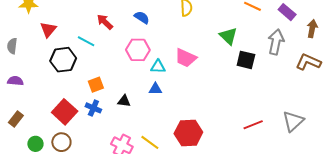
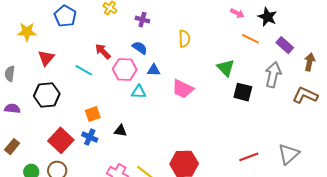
pink hexagon: (138, 50) -> (125, 69), moved
black hexagon: (63, 60) -> (47, 95), moved
cyan triangle: (158, 67) -> (139, 92), moved
blue triangle: (155, 89) -> (154, 70), moved

